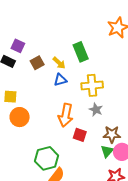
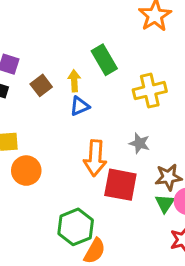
yellow arrow: (59, 63) -> (74, 81), turned -128
yellow cross: (92, 85) -> (150, 91), moved
red square: (80, 135) -> (120, 185), size x1.6

